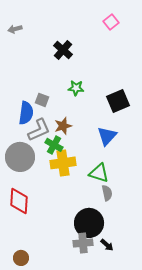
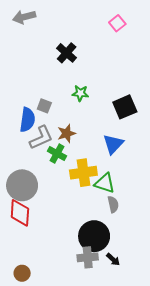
gray arrow: (15, 29) -> (24, 17), moved, size x1.5
gray circle: (20, 157) -> (22, 185), moved
yellow cross: (63, 163) -> (83, 173), moved

